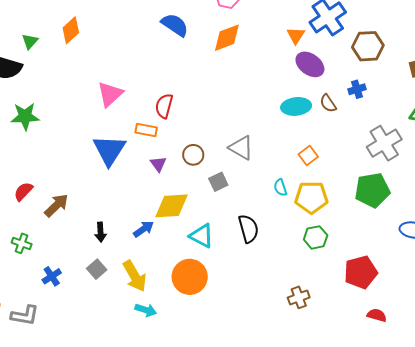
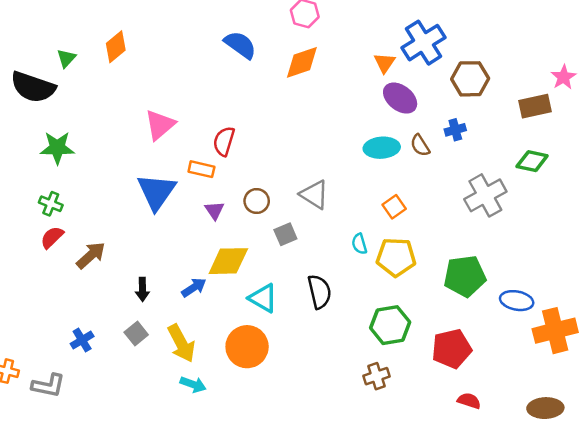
green pentagon: (372, 190) -> (465, 276), moved
green hexagon: (316, 237) -> (390, 325), moved, size x1.4
green cross: (22, 243) -> (51, 204), moved

